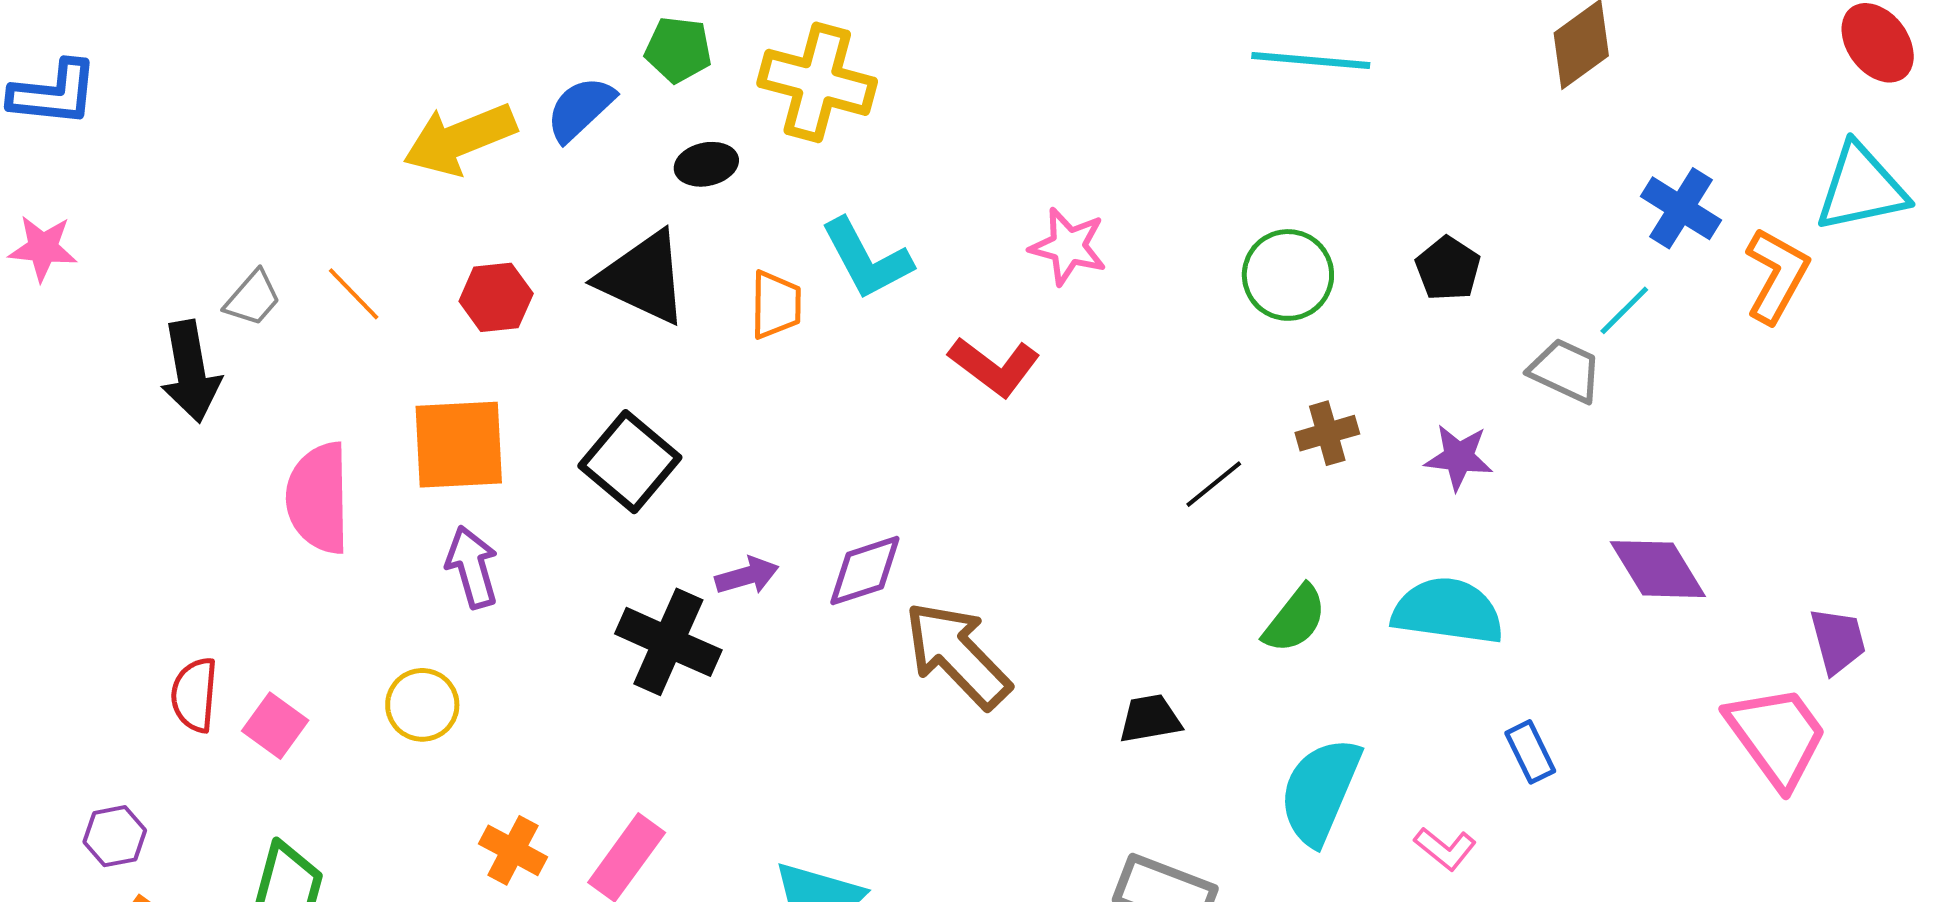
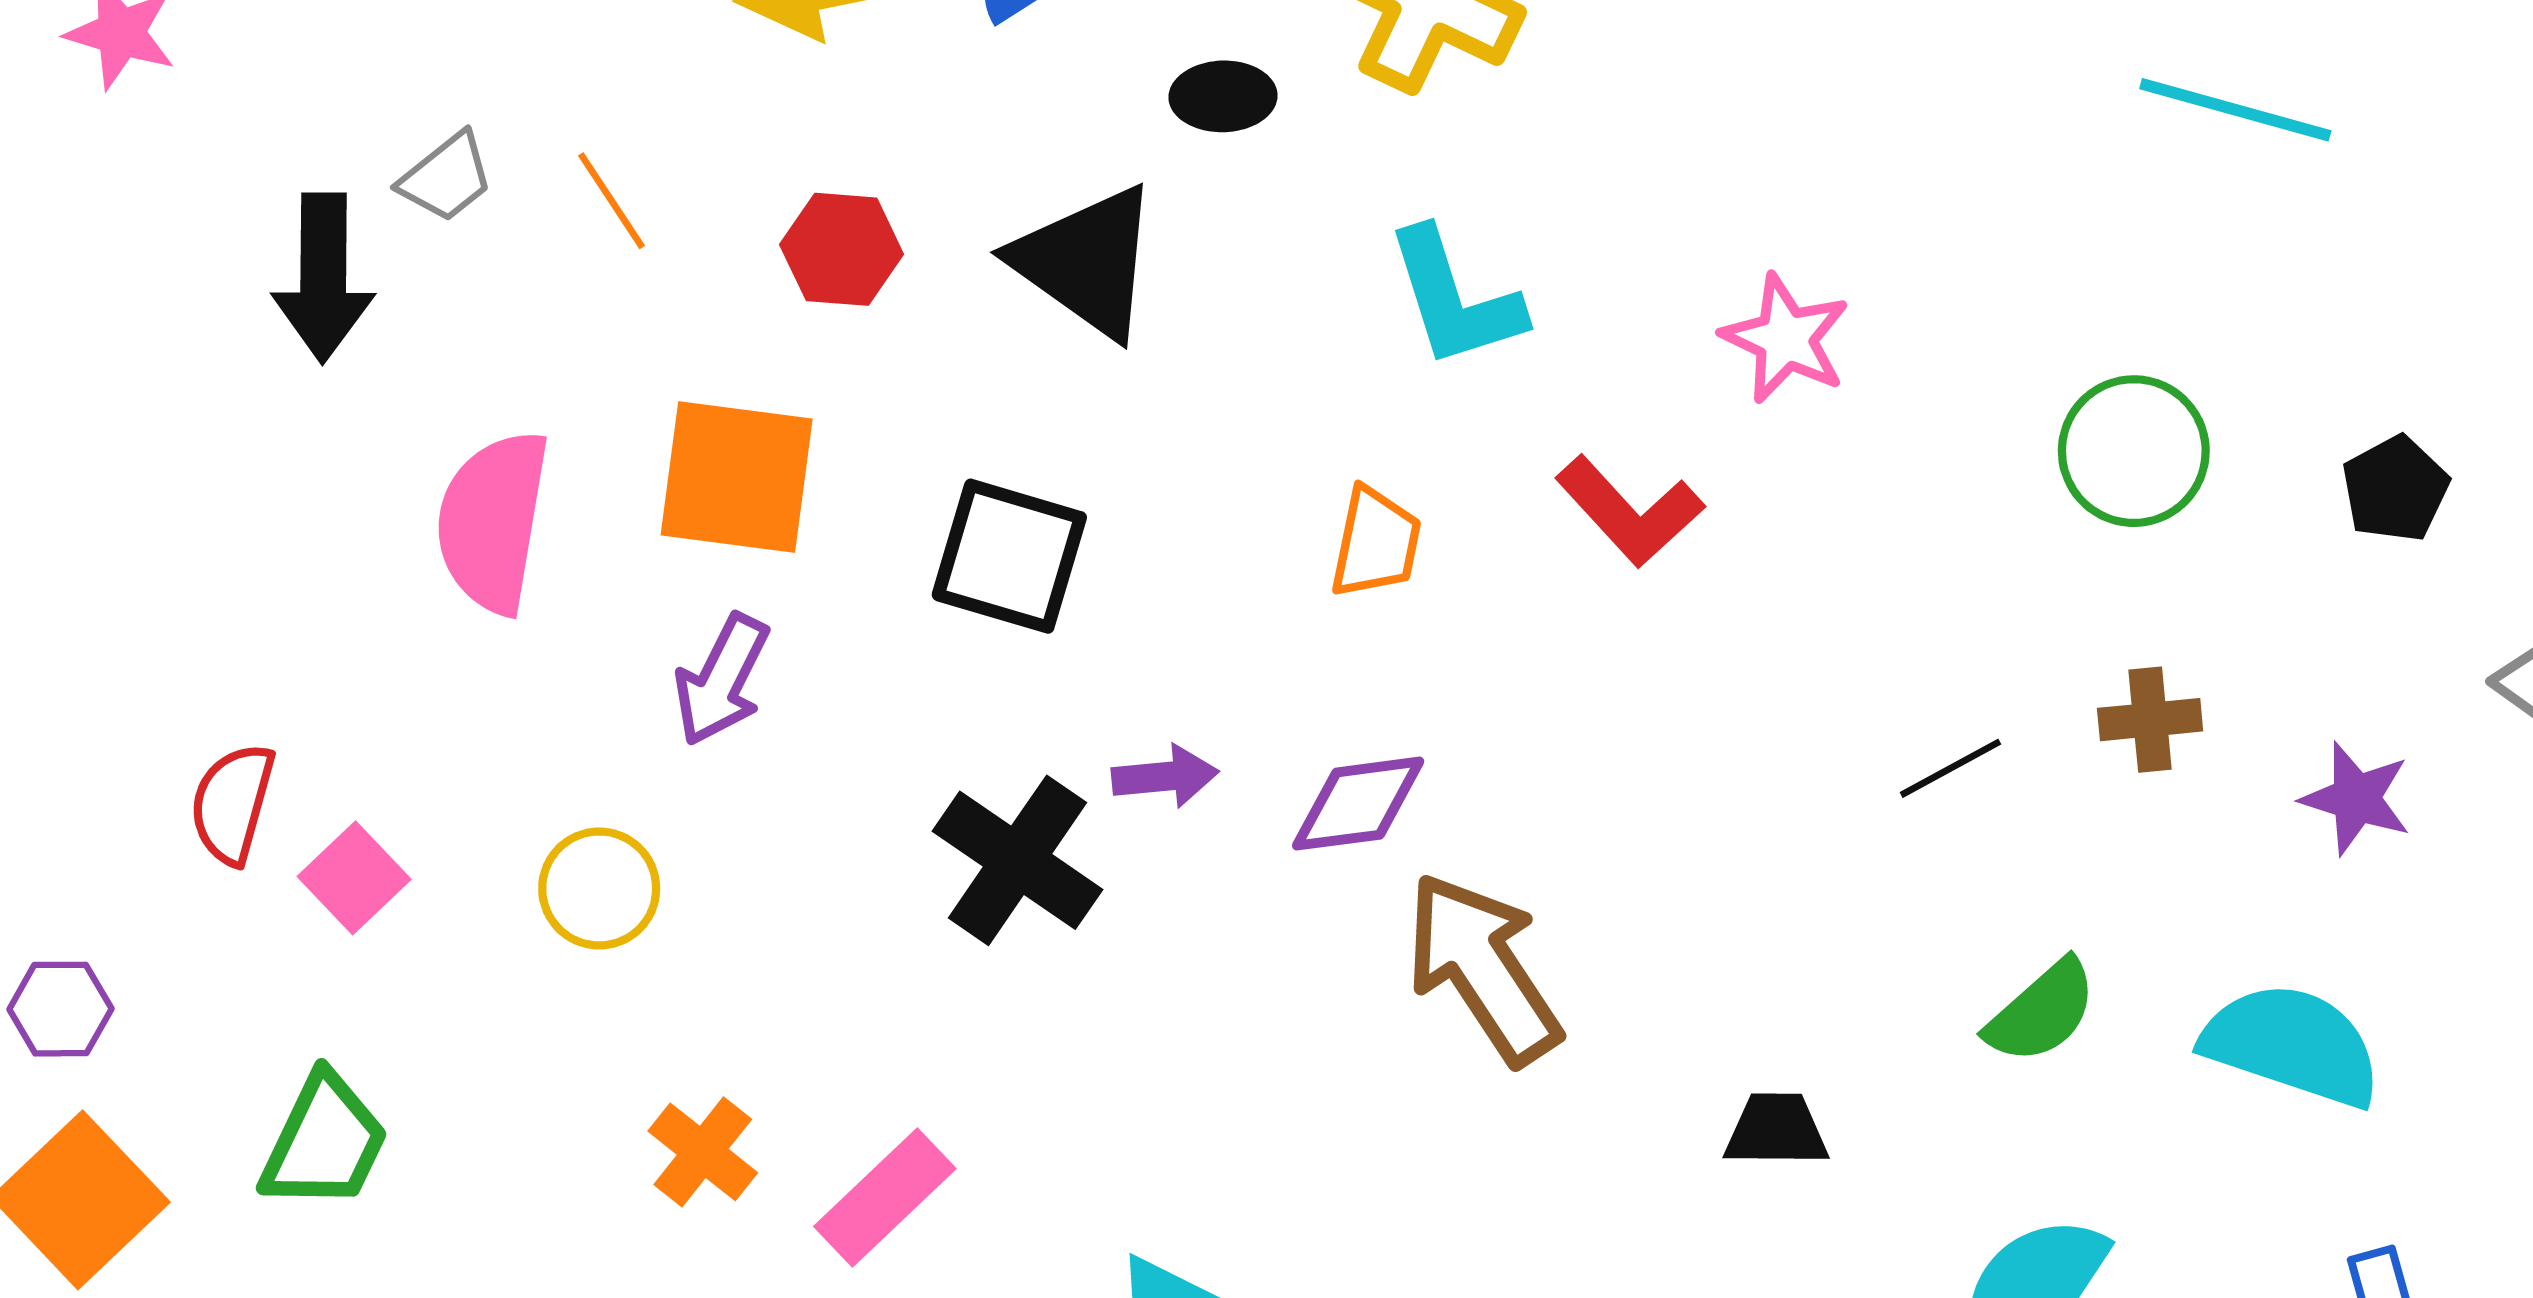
orange trapezoid: (776, 305) -> (1376, 543), moved
black square: (630, 462) -> (1009, 556), turned -34
purple arrow: (472, 567) -> (722, 680), turned -148

